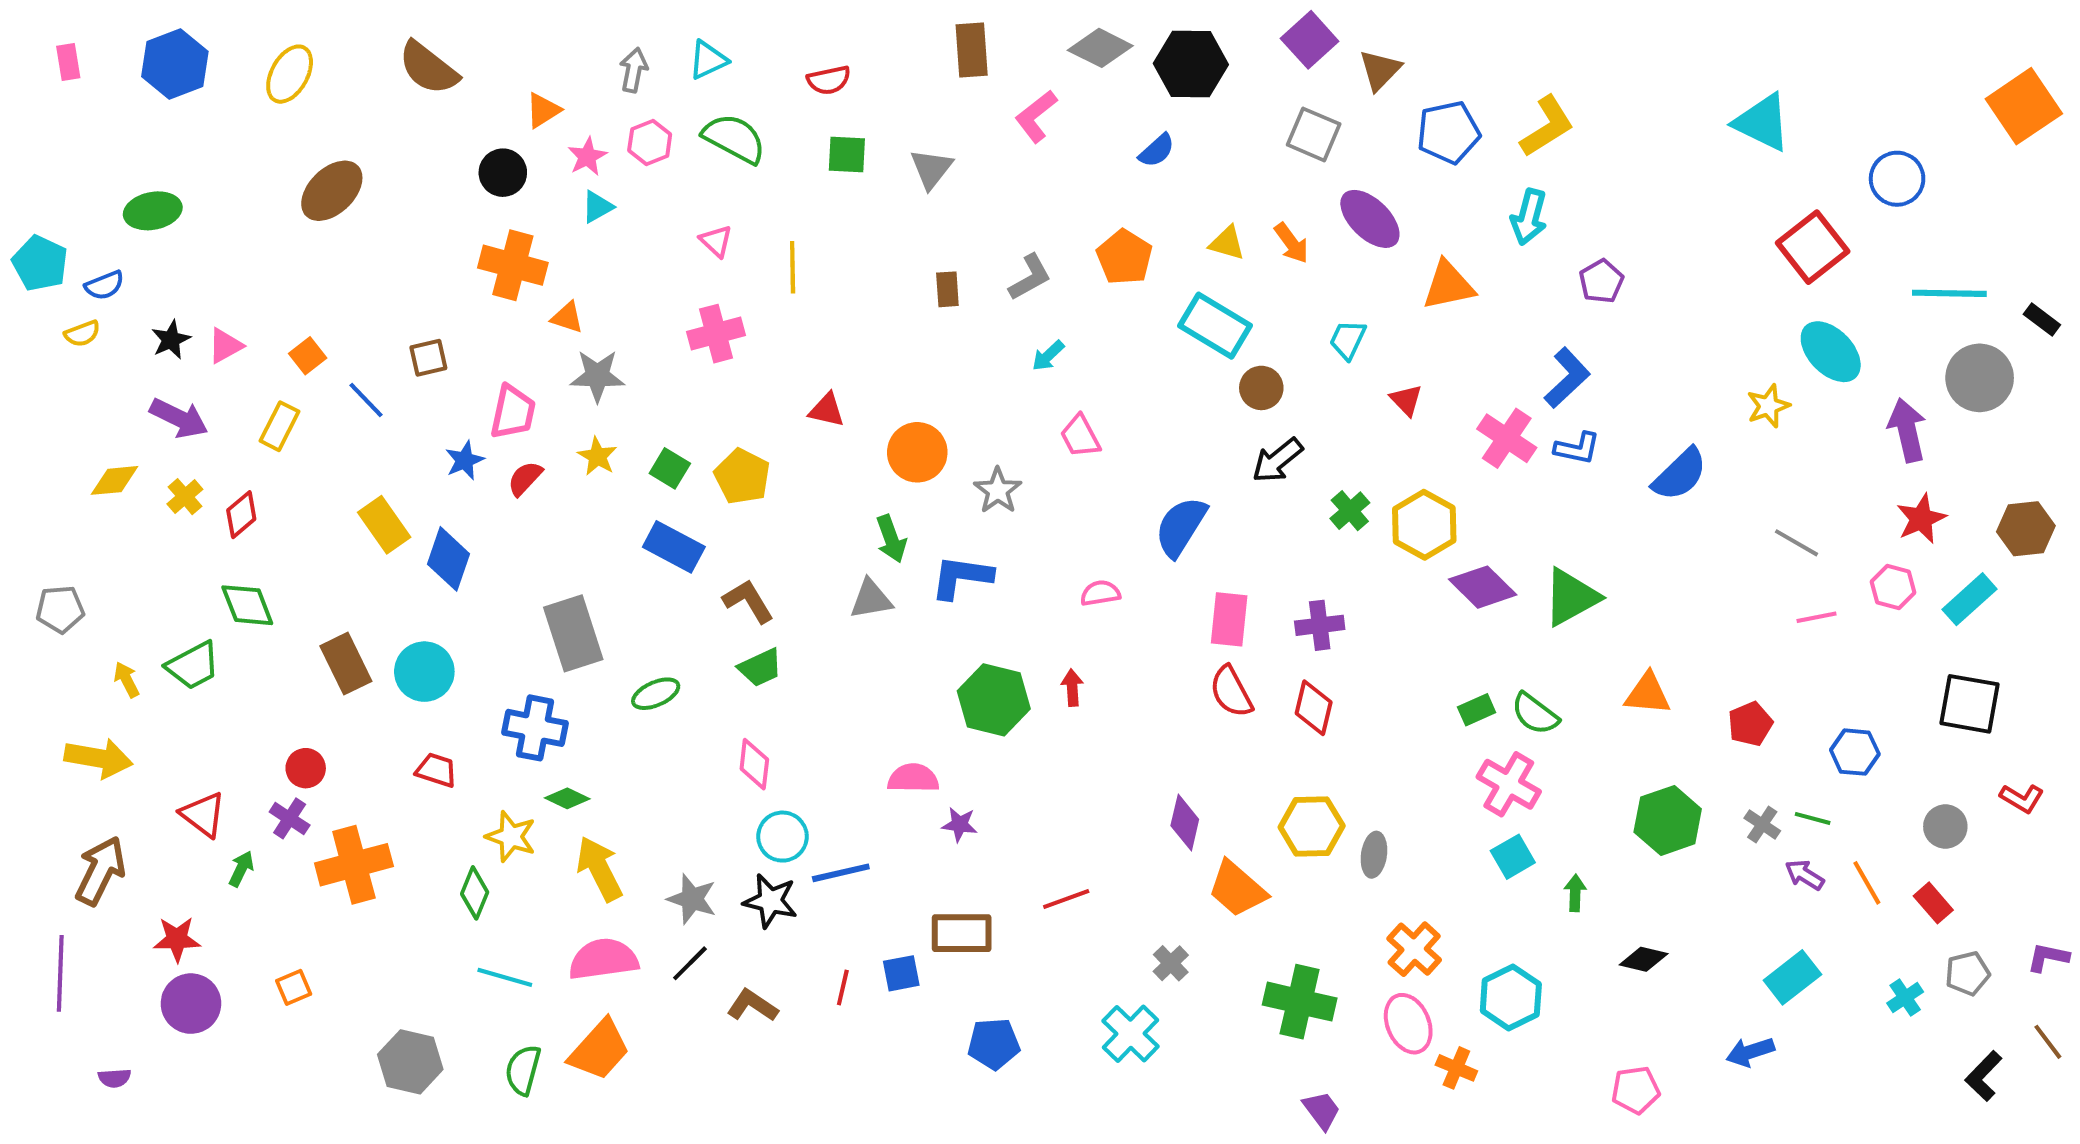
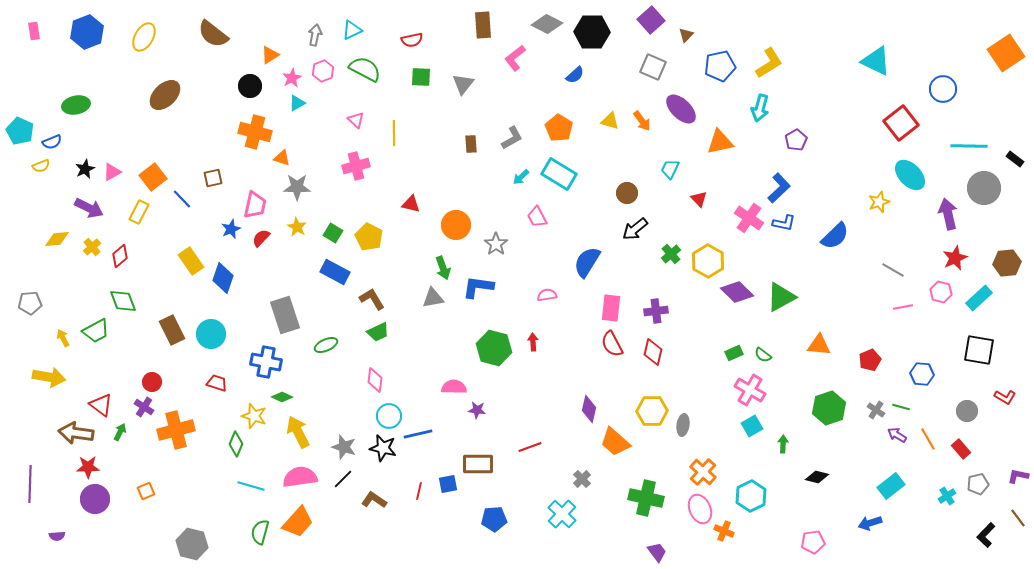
brown triangle: (1380, 70) -> (686, 35), size x0.7
cyan rectangle: (1215, 326) -> (559, 174), moved
orange square: (308, 356) -> (153, 177), size x1.5
green semicircle: (1535, 714) -> (763, 355), size x0.7
brown arrow: (100, 871) -> (76, 433), moved, turned -108
gray hexagon: (410, 1062) -> (192, 544), moved

